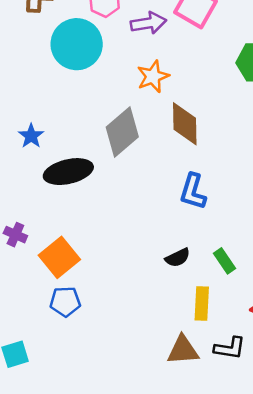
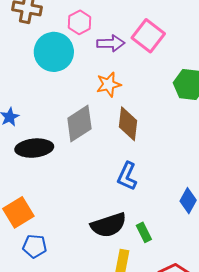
black semicircle: (178, 258) -> (109, 225), size x1.8
blue pentagon: (65, 302) -> (35, 246), moved

